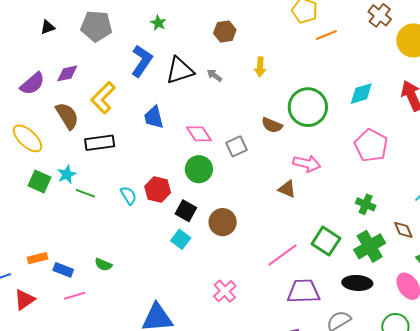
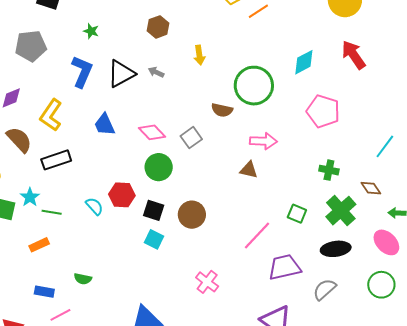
green square: (326, 241) -> (297, 214), size x0.7
orange rectangle: (38, 258) -> (39, 245), moved

